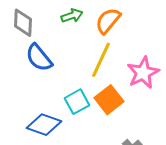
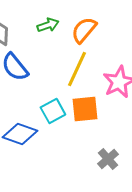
orange square: (109, 100) -> (85, 109), turned 32

